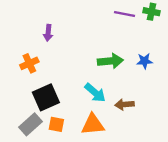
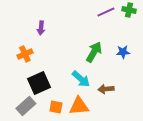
purple line: (124, 14) -> (106, 12), turned -36
green arrow: (110, 61) -> (94, 52), turned -55
orange square: (56, 124) -> (56, 107), moved

